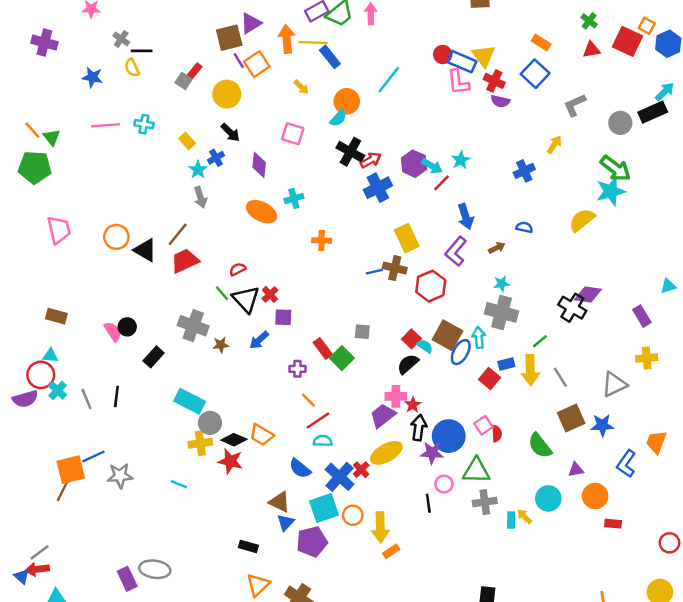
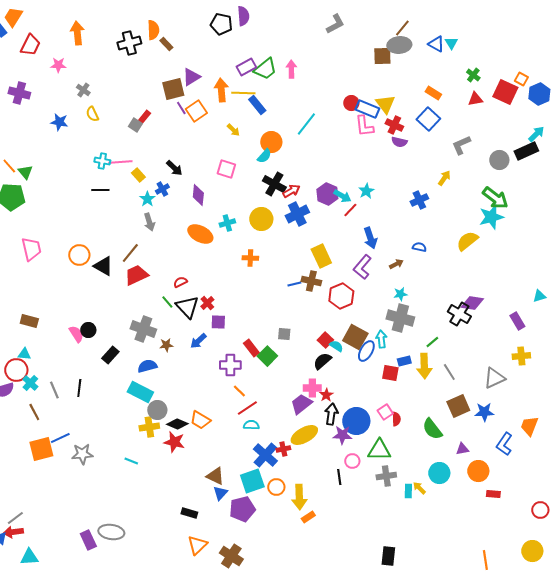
black line: (142, 51) -> (100, 190), moved
yellow circle: (227, 94) -> (261, 219), moved
pink line: (106, 125) -> (120, 162), moved
purple cross: (298, 369) -> (230, 365), size x1.5
red square: (490, 378) -> (390, 373), turned -30
blue semicircle: (300, 468) -> (147, 366), moved, turned 126
red cross: (361, 470) -> (283, 449), turned 32
brown line: (62, 491) -> (34, 412), moved, turned -54

